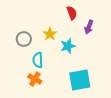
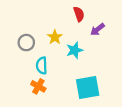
purple arrow: (89, 27) -> (97, 29), turned 32

